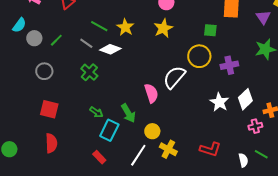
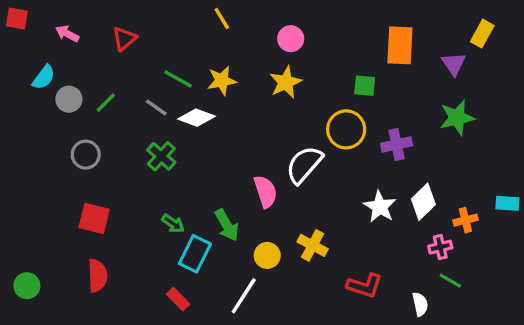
yellow star: (125, 27) -> (222, 81), turned 30
yellow cross: (168, 149) -> (313, 245), moved
green line: (261, 154) -> (450, 281), moved

